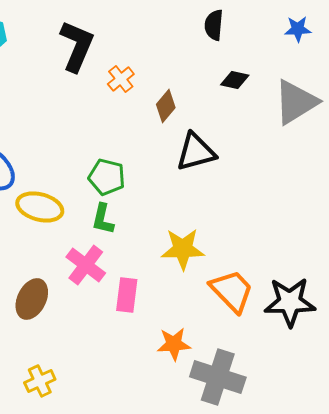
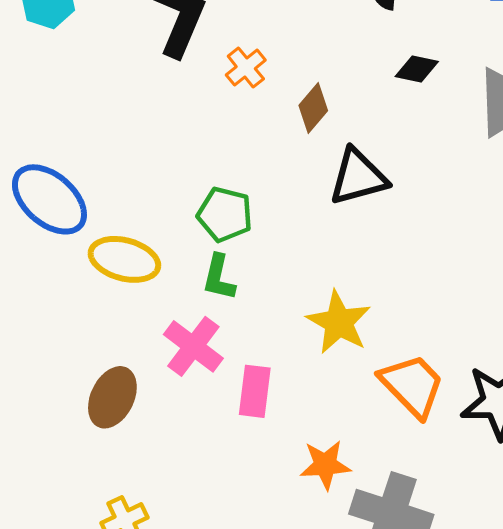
yellow star: (183, 249) -> (339, 322), turned 30

